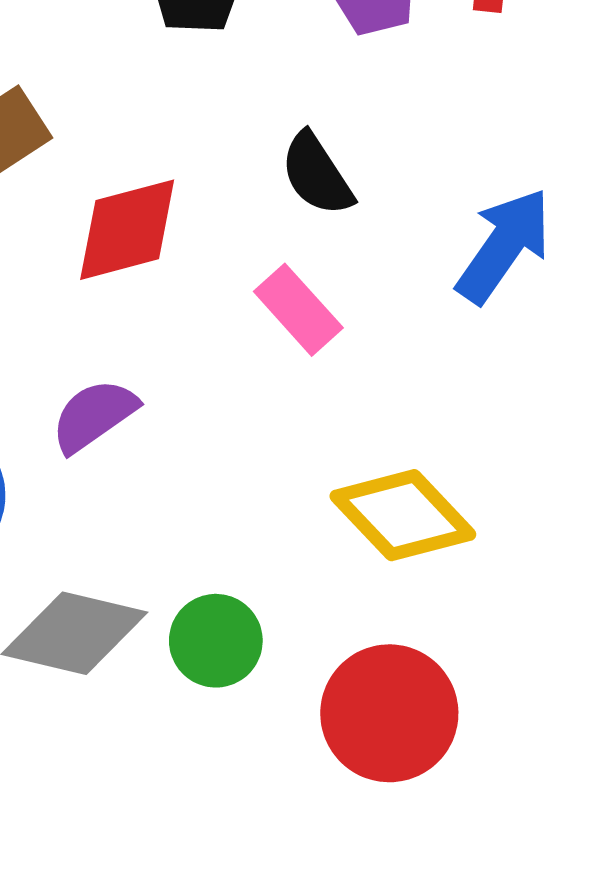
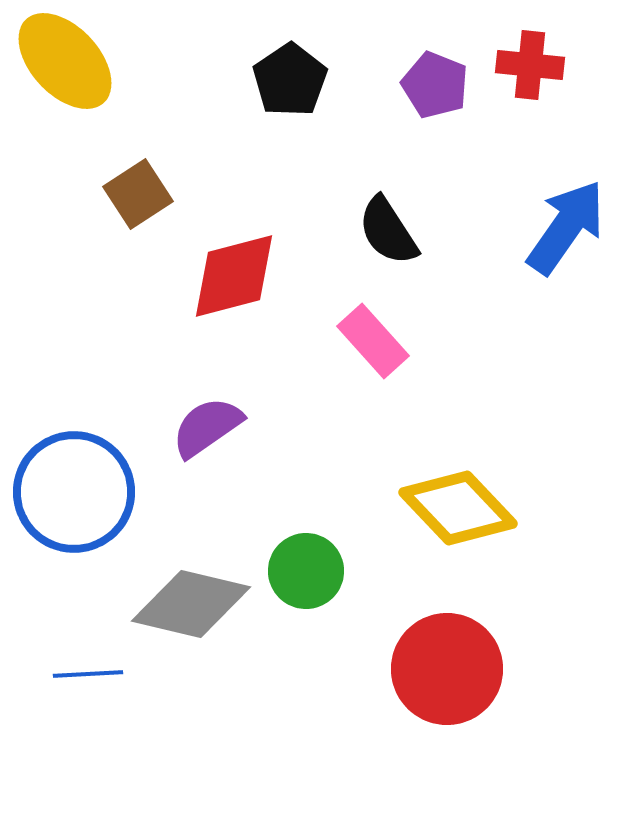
blue arrow: (504, 246) -> (566, 227), moved
green circle: (216, 641) -> (306, 571), moved

